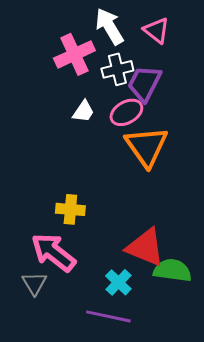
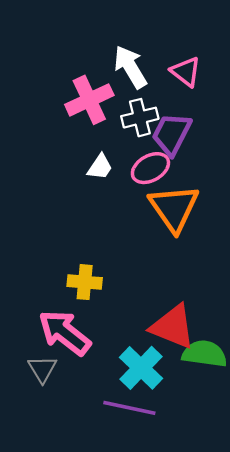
cyan cross: (118, 282) -> (141, 368), size x1.4

